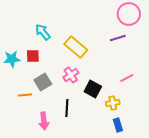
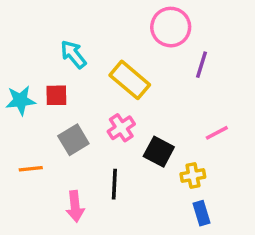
pink circle: (129, 14) -> (171, 27), moved
purple line: (118, 38) -> (201, 65), turned -56
orange line: (25, 95) -> (31, 169), moved

